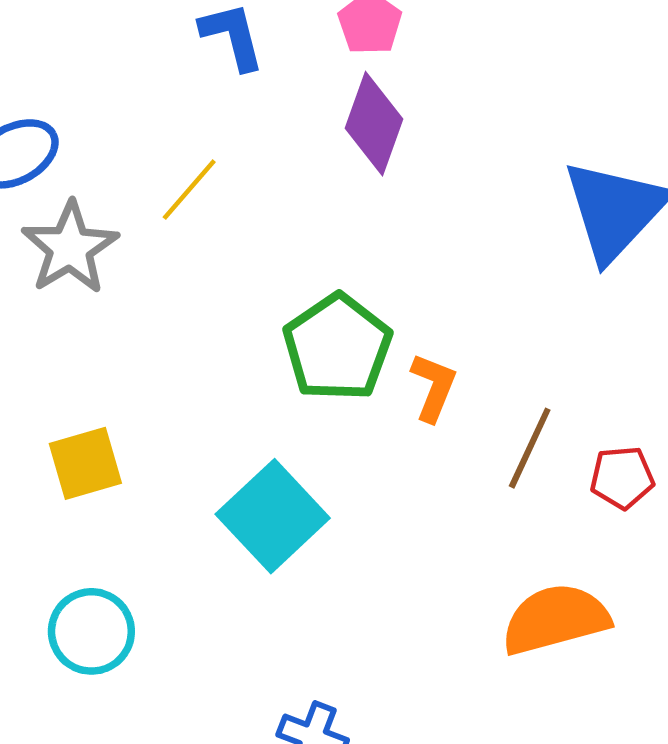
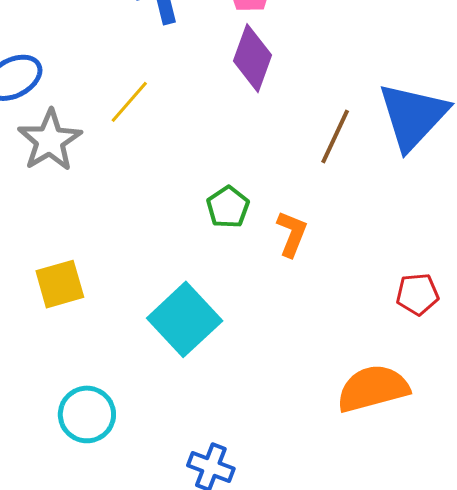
green pentagon: (337, 347) -> (228, 207), size x0.6
brown line: (530, 448) -> (335, 137), moved
cyan circle: (91, 631) -> (87, 414), moved

